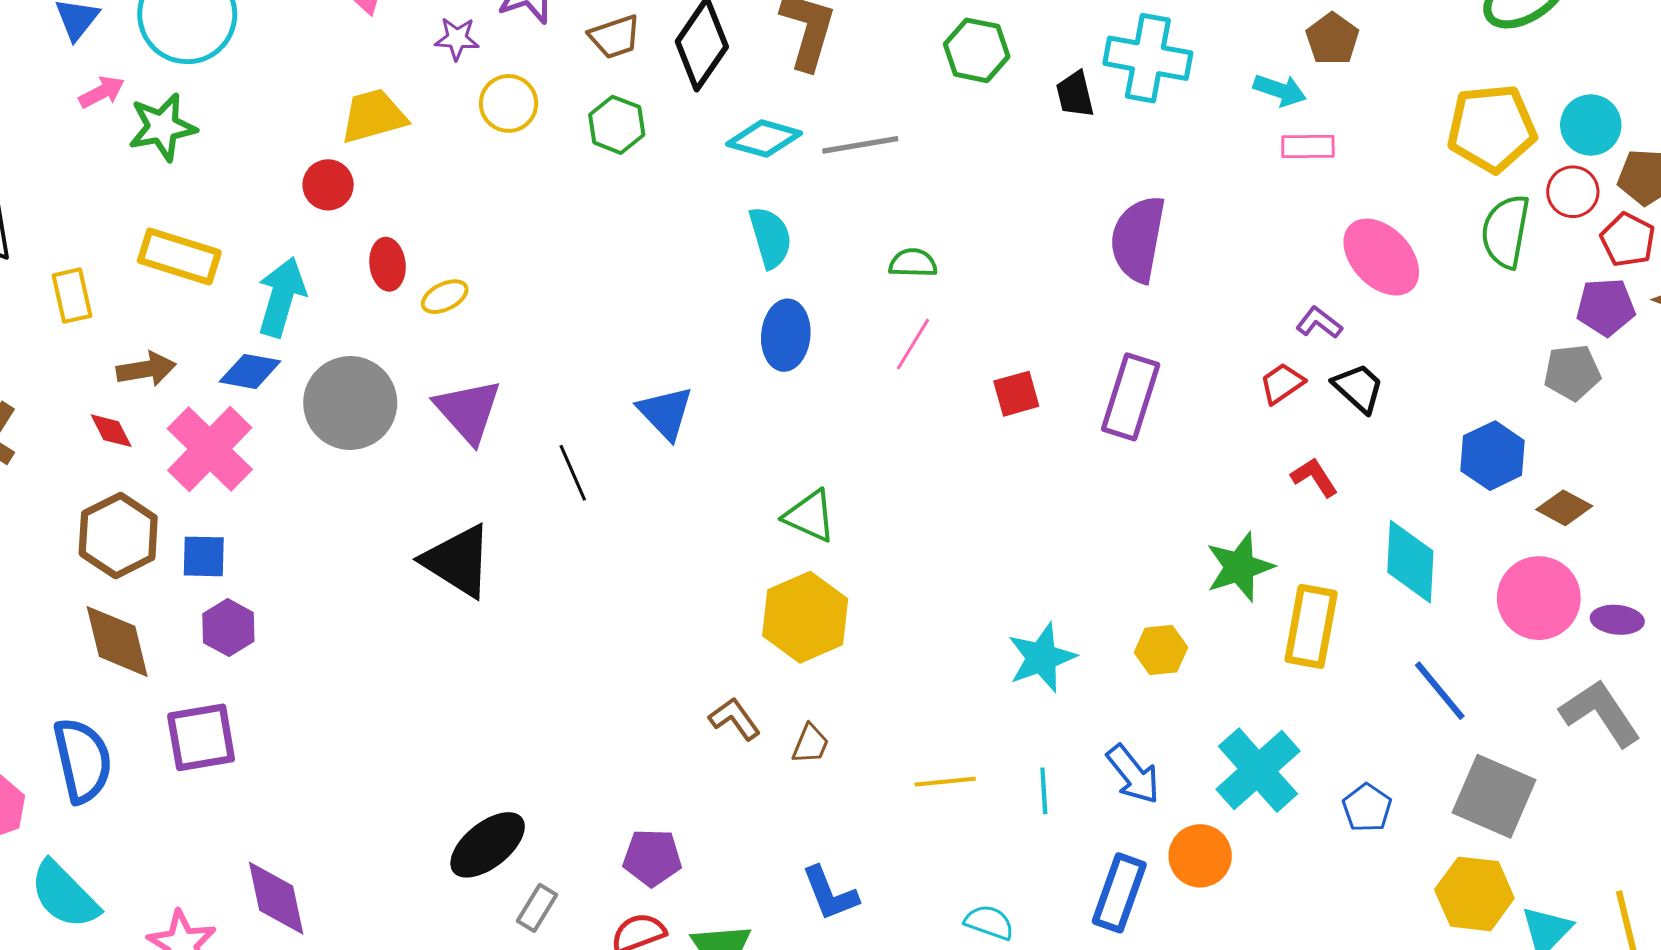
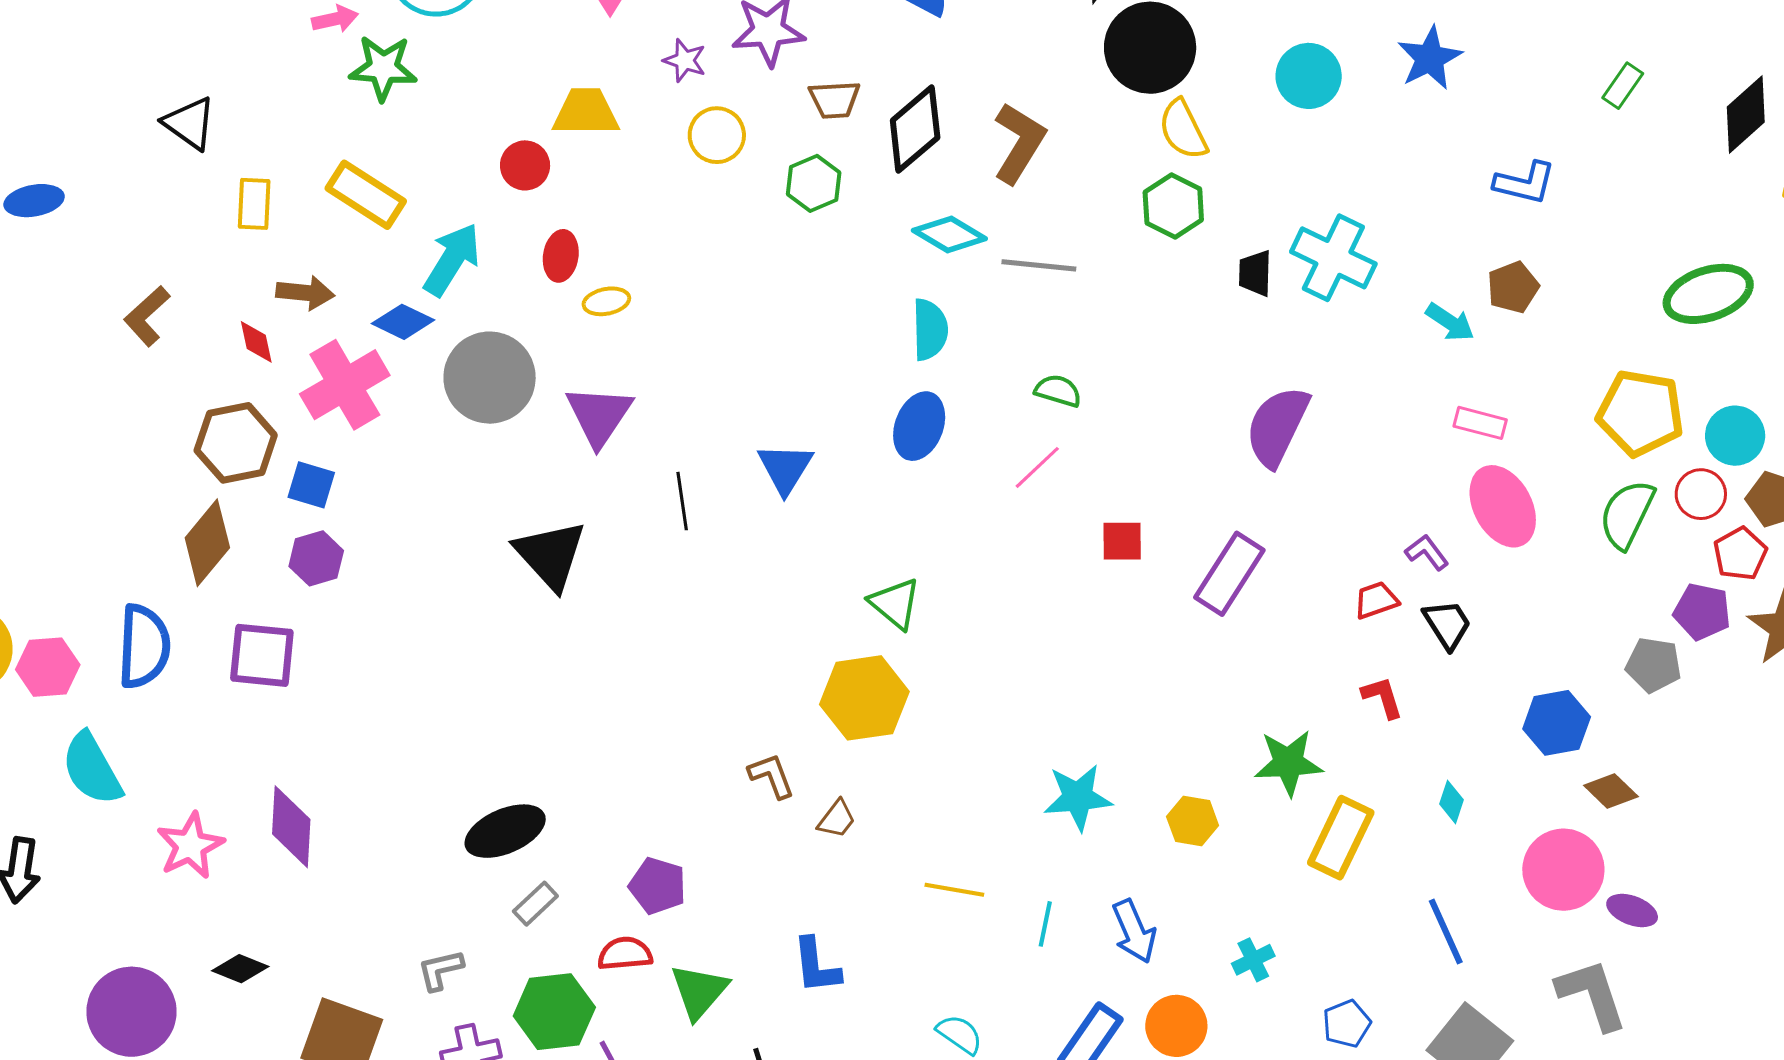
pink rectangle: (1308, 146) -> (1480, 423), moved
cyan diamond: (1410, 562) -> (1451, 802), size x0.5
brown diamond: (117, 641) -> (207, 543), turned 38
cyan cross: (1258, 770) -> (1253, 960), size x0.5

